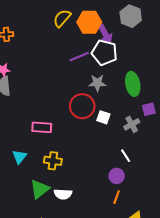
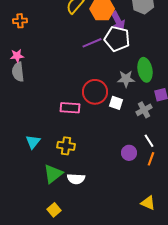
gray star: (97, 83) -> (126, 79), moved
pink rectangle: (42, 127) -> (70, 108), moved
white line: (126, 156) -> (149, 141), moved
purple circle: (117, 176) -> (129, 153), moved
orange line: (117, 197) -> (151, 159), moved

